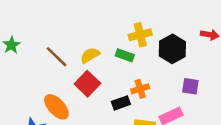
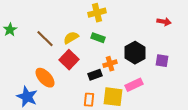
yellow cross: (140, 35) -> (97, 13), moved
black hexagon: (172, 49) -> (135, 53), moved
purple square: (190, 86) -> (162, 61), moved

